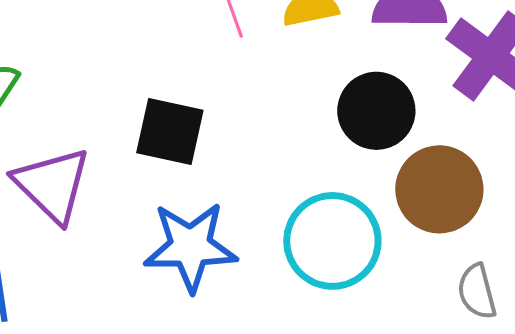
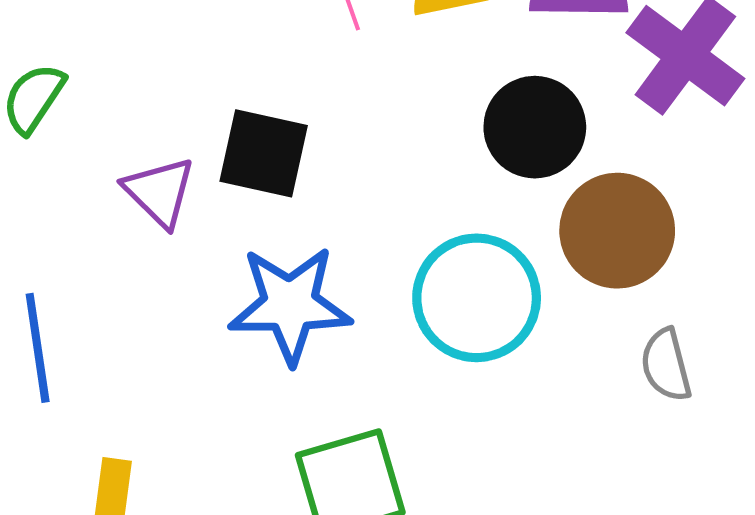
purple triangle: (52, 185) -> (159, 192), moved, size x0.7

